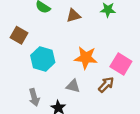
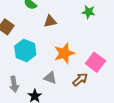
brown triangle: (74, 16) -> (50, 21), moved
orange star: (86, 58) -> (64, 53), turned -30

